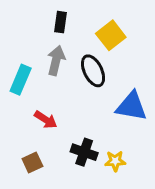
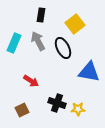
gray arrow: (56, 60) -> (38, 41), turned -42
cyan rectangle: (21, 80) -> (14, 43), moved

